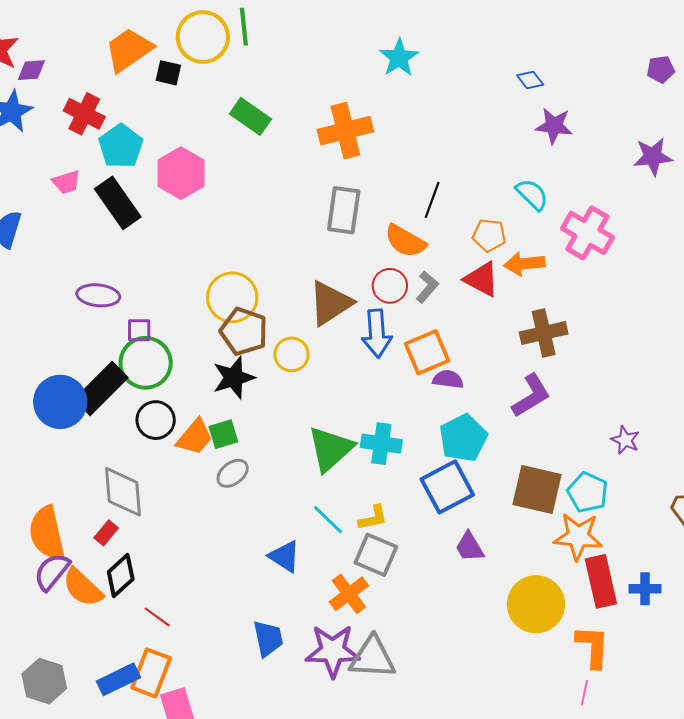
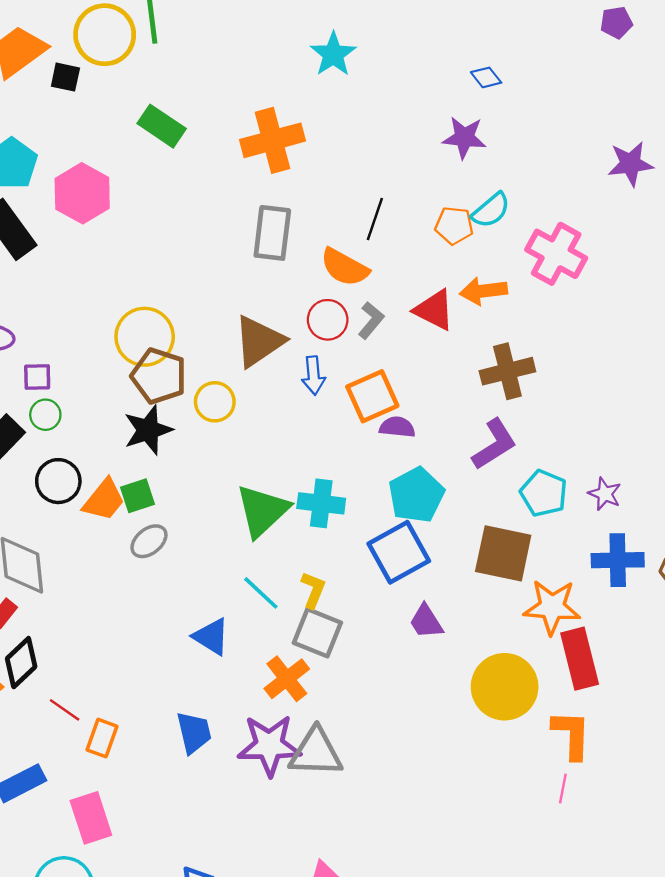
purple pentagon: (661, 69) -> (616, 23), moved
purple star: (554, 126) -> (464, 138), moved
cyan semicircle: (532, 194) -> (491, 210), turned 96
orange pentagon: (489, 235) -> (454, 226), moved
blue arrow: (377, 333) -> (313, 375), size x0.7
green circle: (146, 363) -> (45, 415), size x0.5
cyan pentagon: (588, 492) -> (544, 493), moved
yellow L-shape: (373, 518) -> (313, 590), turned -56
blue cross: (645, 589) -> (618, 560), moved, size x1.4
orange rectangle: (151, 673) -> (102, 738), moved, size x0.7

